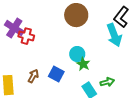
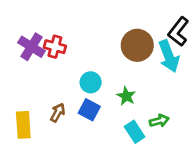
brown circle: (76, 15) -> (137, 45), moved
red cross: (26, 36) -> (55, 47), moved
cyan circle: (77, 54) -> (91, 82), moved

